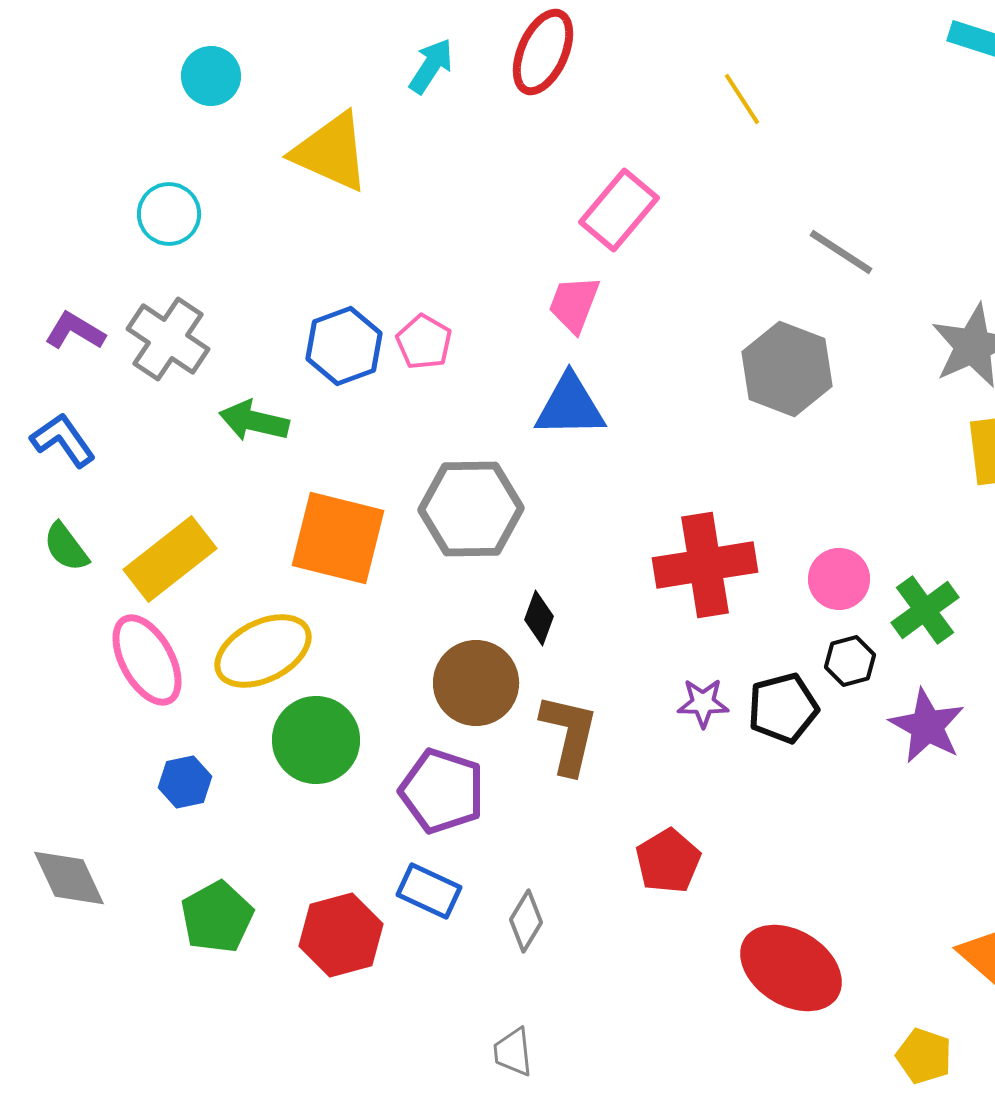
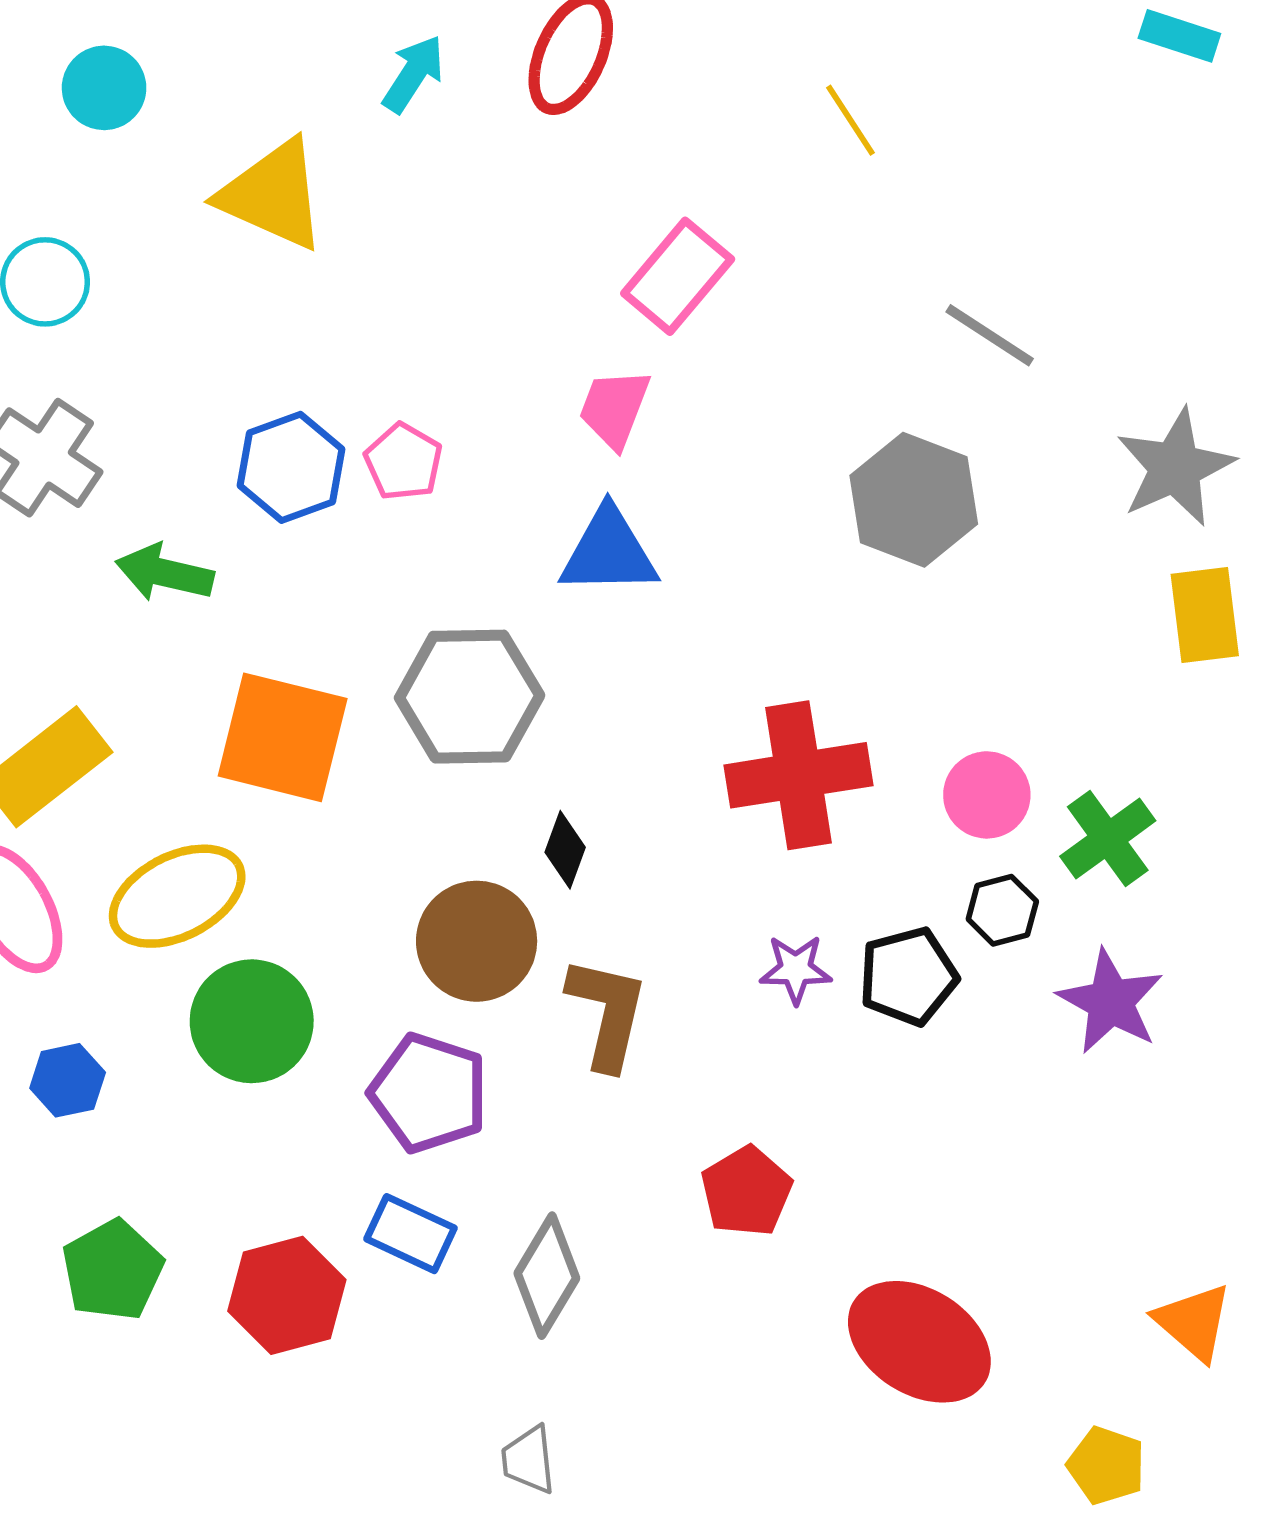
gray diamond: (526, 921) -> (547, 1276), size x1.4

